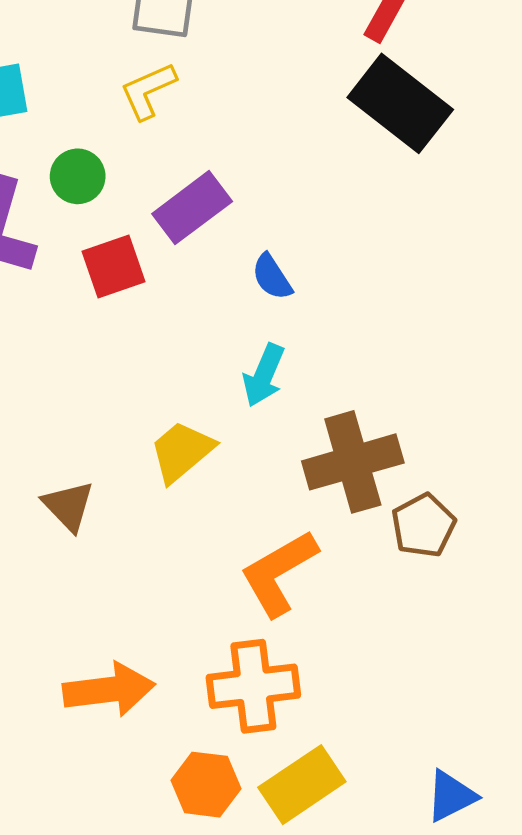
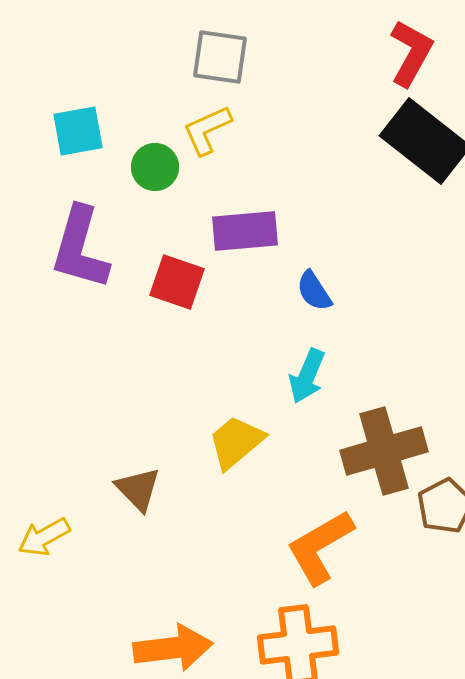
green circle: (78, 176) -> (155, 167), moved
purple rectangle: (192, 208) -> (245, 231), turned 32
red square: (113, 267) -> (177, 282), turned 38

